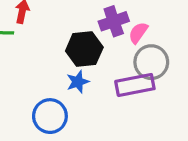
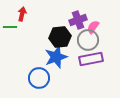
gray circle: (151, 62) -> (88, 40), moved
blue star: (78, 82) -> (56, 57), size x1.6

